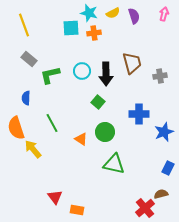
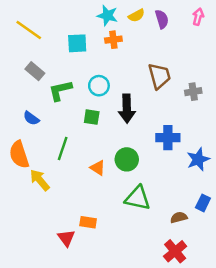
yellow line: (24, 25) -> (29, 30), turned -35
cyan square: (71, 28) -> (77, 43), moved
black arrow: (106, 74) -> (127, 109), moved
blue semicircle: (26, 98) -> (31, 118), turned -56
green square: (98, 102) -> (92, 117), moved, turned -32
green line: (52, 123) -> (63, 149), turned 48
brown semicircle: (161, 194) -> (179, 217), moved
orange rectangle: (77, 210) -> (88, 222), moved

